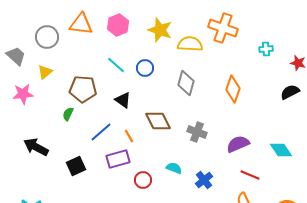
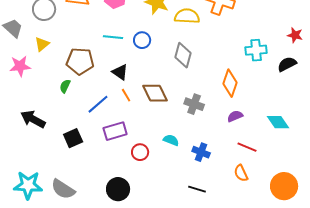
cyan cross: (266, 49) -> (256, 50), moved, size x1.5
cyan line: (116, 65) -> (113, 37), turned -36
orange diamond: (233, 89) -> (230, 83), moved
orange line: (129, 136) -> (126, 95), moved
purple semicircle: (238, 144) -> (235, 116), size x0.7
blue cross: (204, 180) -> (201, 152), turned -30

